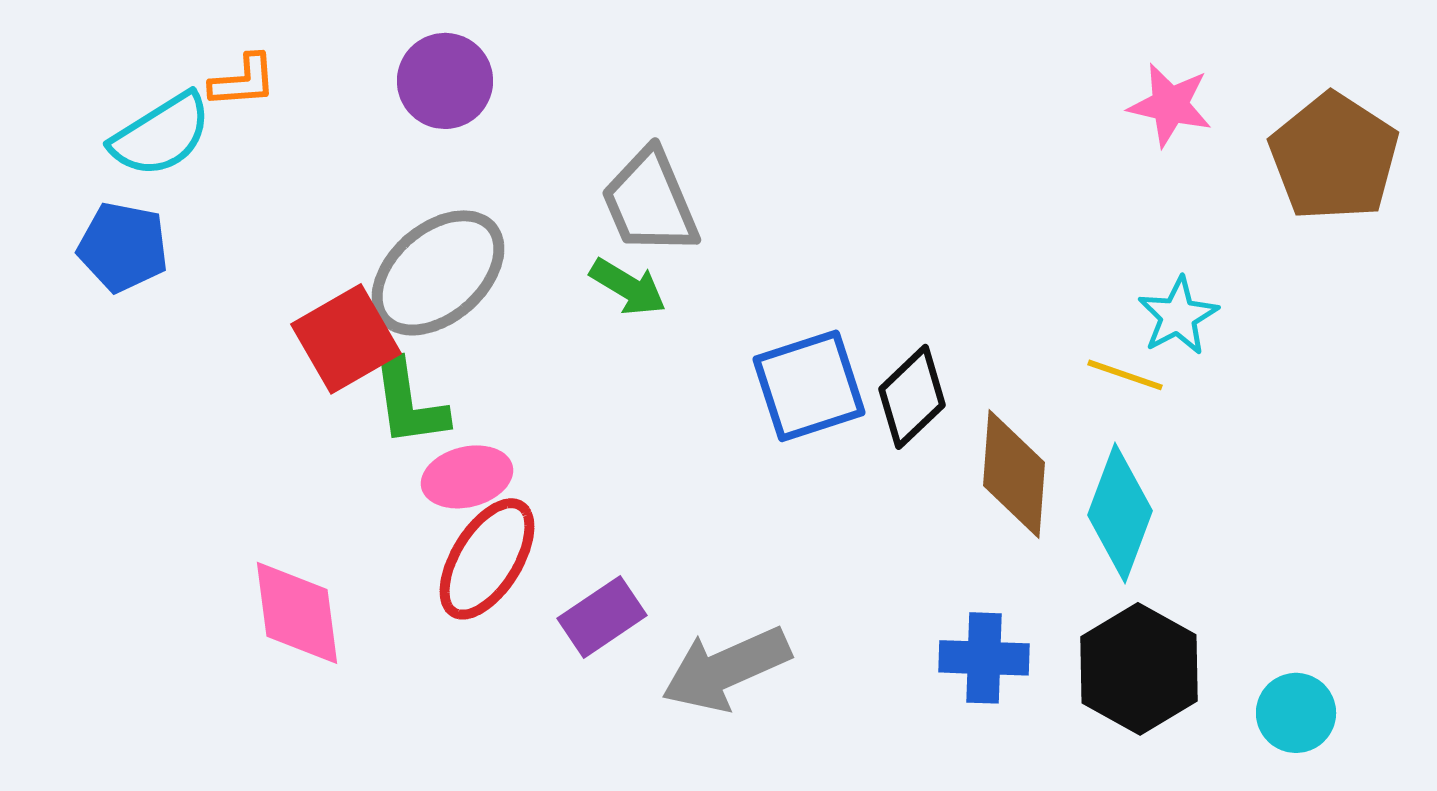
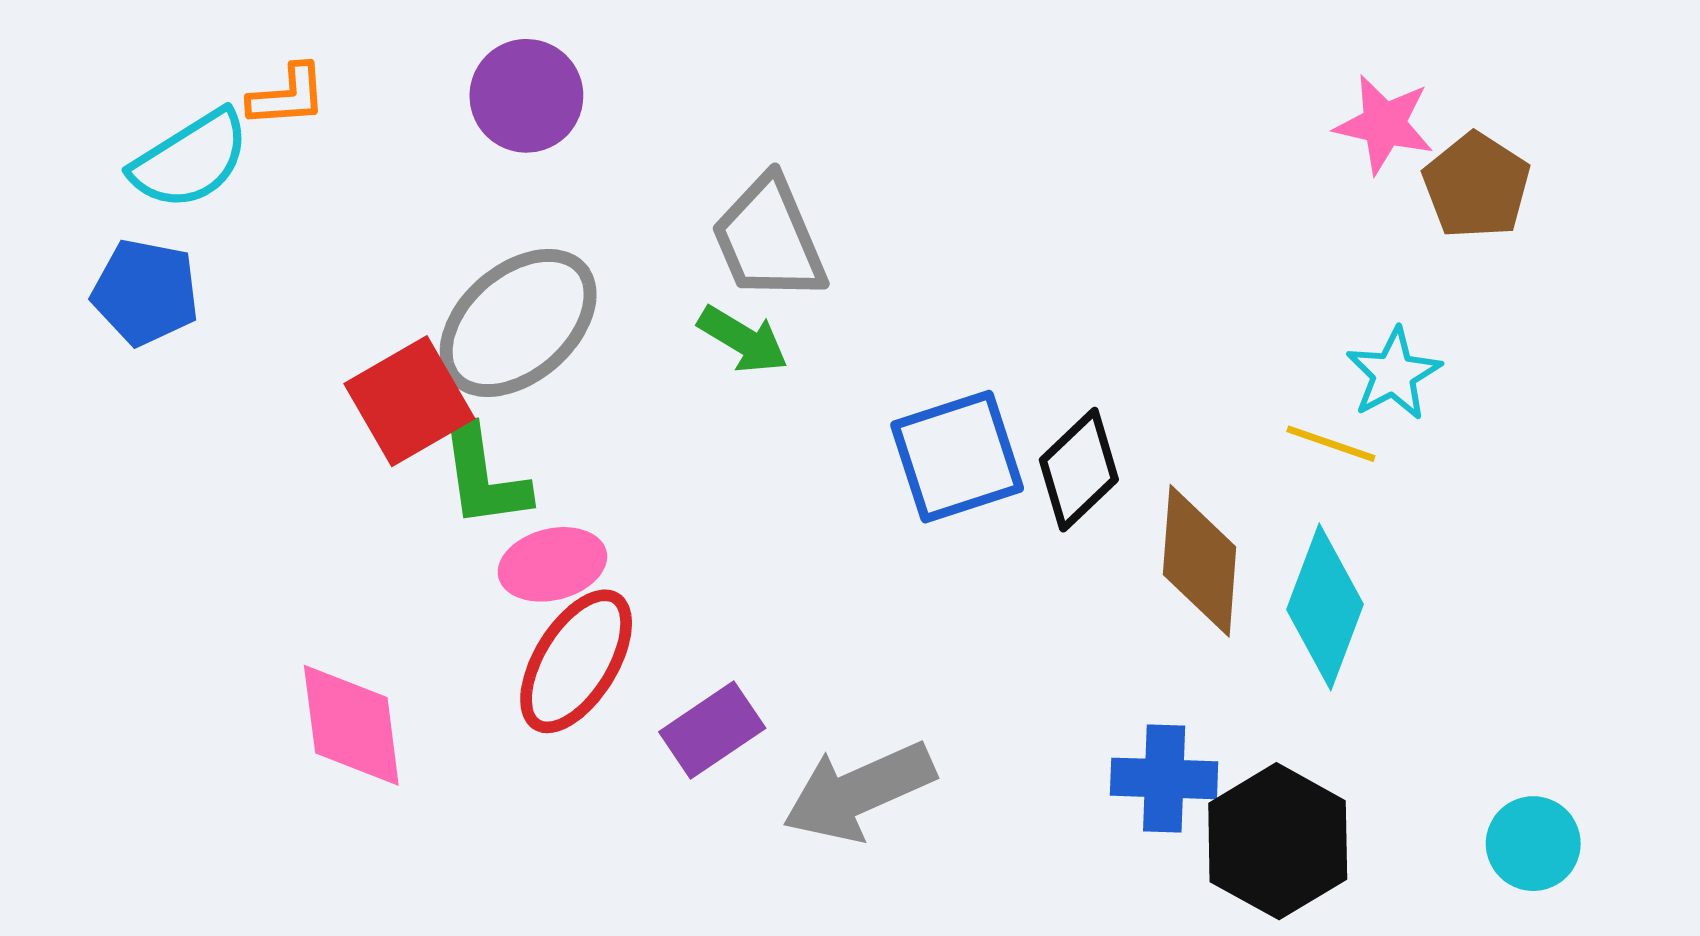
brown pentagon: (1334, 157) -> (1476, 186), moved, size x0.7
black hexagon: (1139, 669) -> (1278, 841), moved

